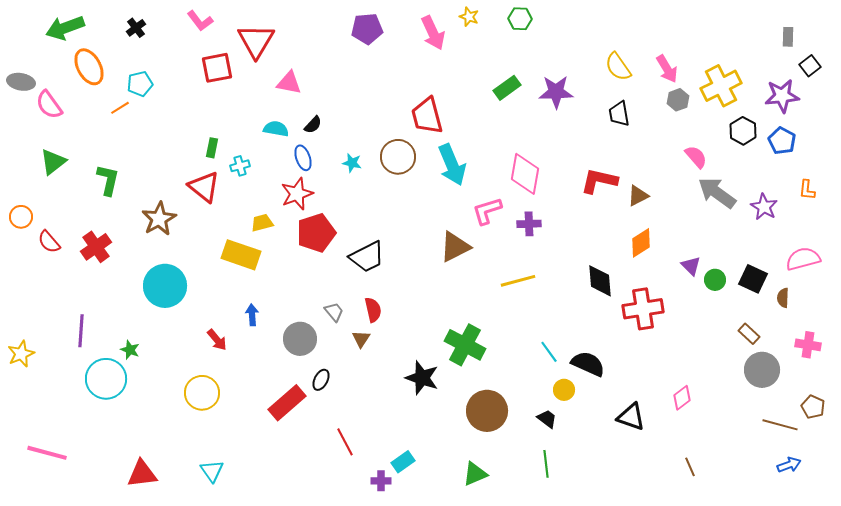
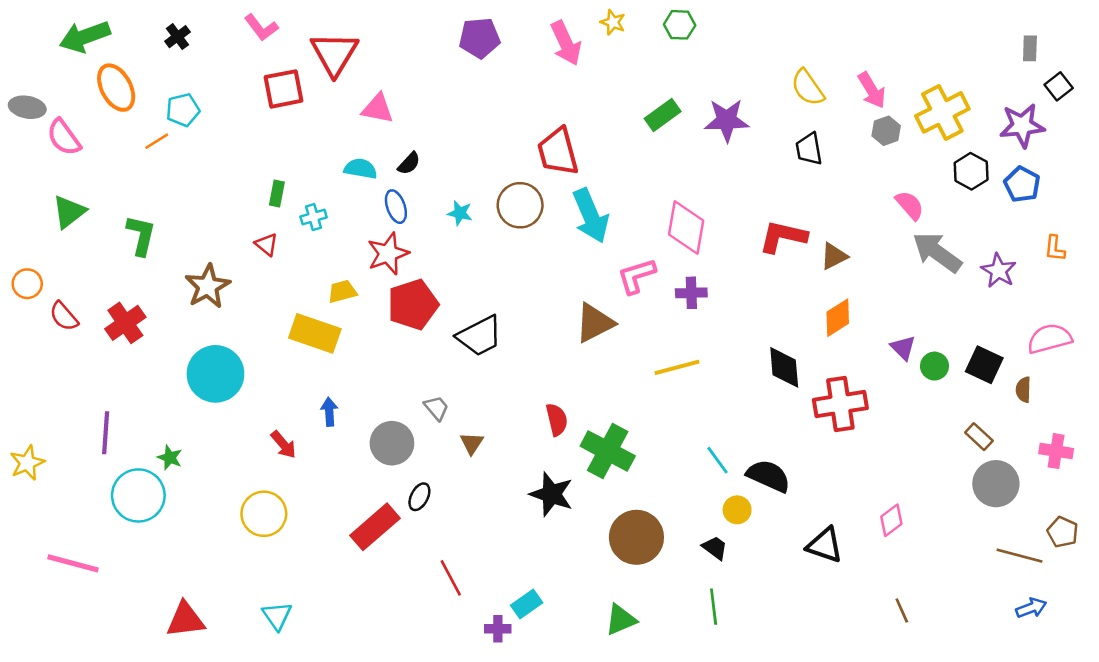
red triangle: (204, 187) -> (266, 244), size x0.6
red semicircle: (373, 310) -> (557, 420), moved
pink line: (47, 453) -> (73, 563), moved

